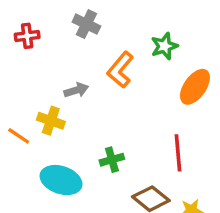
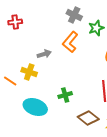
gray cross: (86, 24) -> (74, 15), moved

